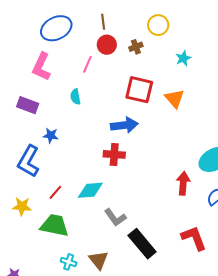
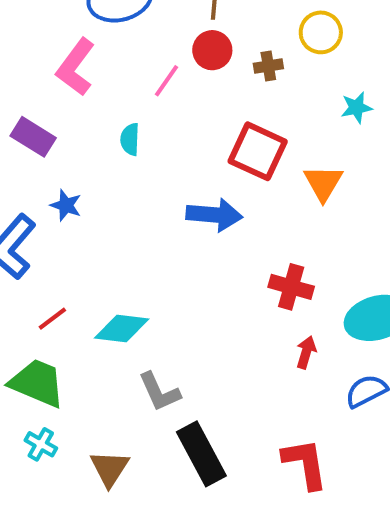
red cross: (114, 154) -> (291, 287), moved
red arrow: (183, 183) -> (306, 352), size x0.7
cyan cross: (69, 262) -> (41, 444), moved

